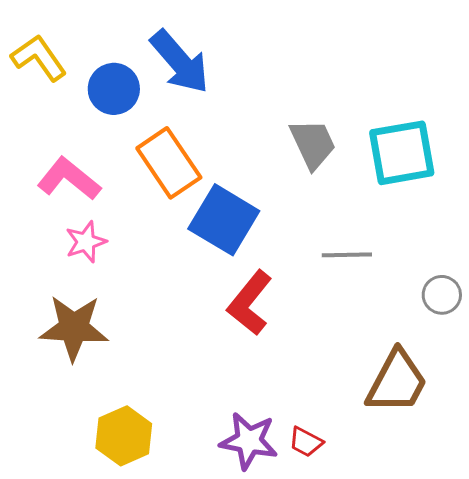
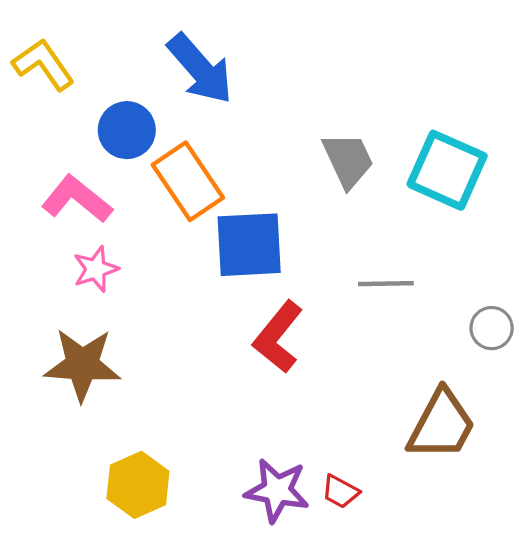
blue circle: (114, 89) -> (127, 130), moved
cyan square: (402, 153) -> (447, 170), turned 34
blue square: (224, 220) -> (249, 245), turned -34

